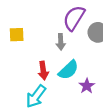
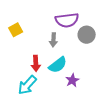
purple semicircle: (74, 18) -> (67, 20), turned -135
yellow square: (17, 35) -> (16, 30), turned -32

